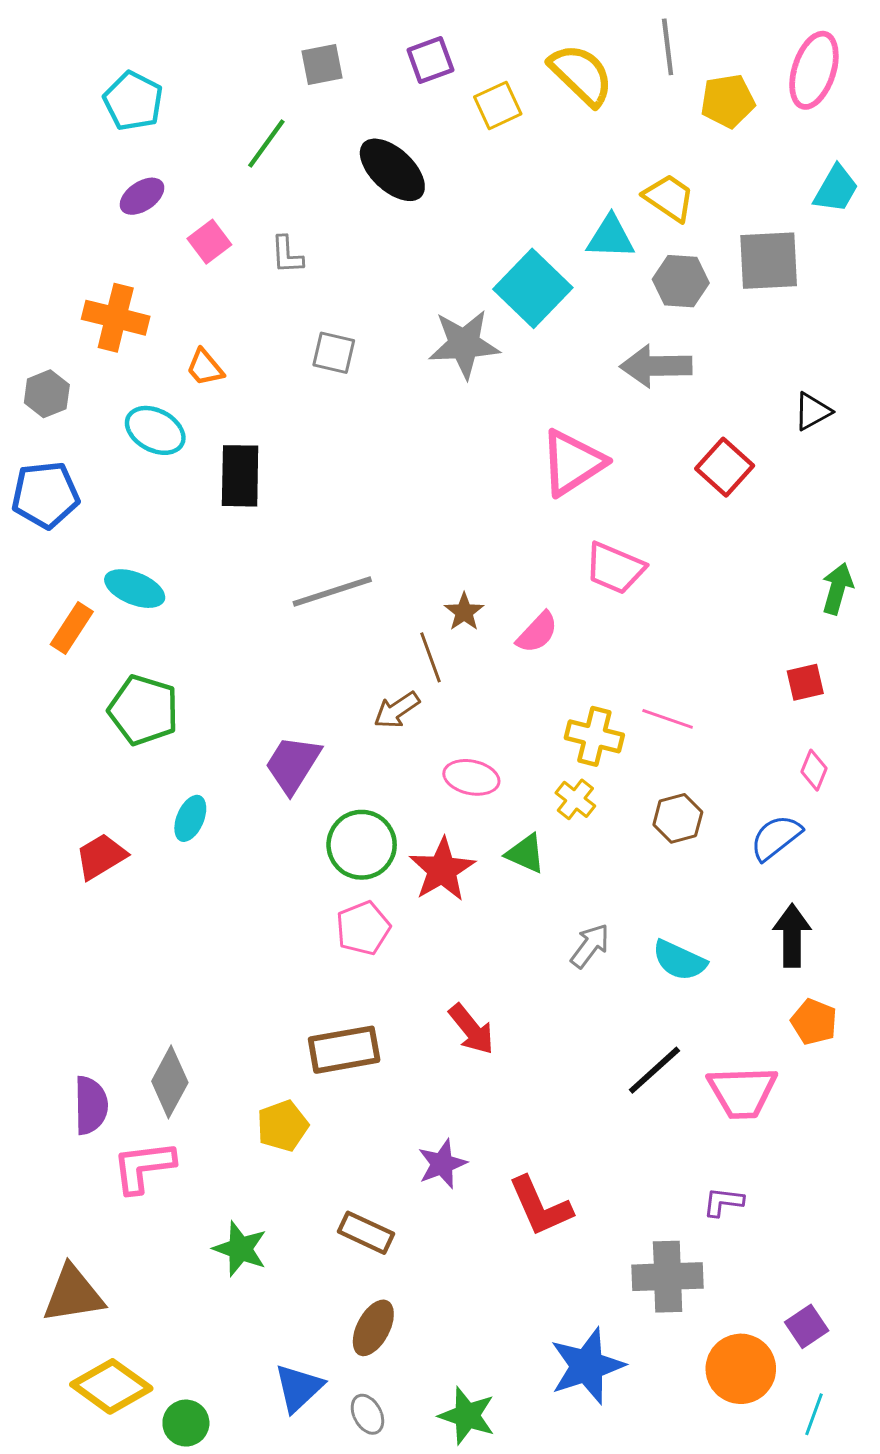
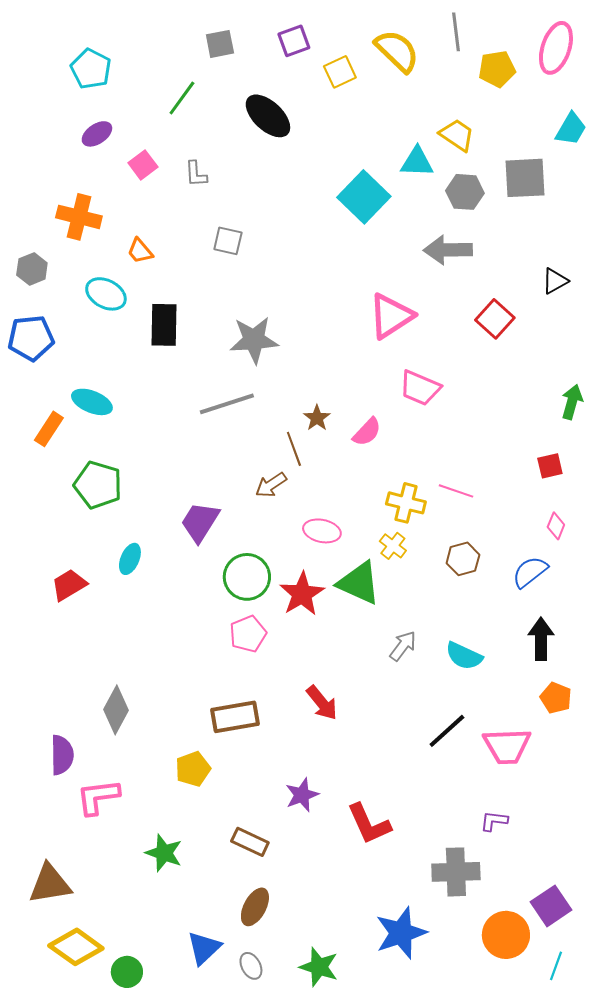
gray star: (464, 344) -> (254, 340), moved
green triangle: (526, 854) -> (359, 583), size x1.6
gray diamond: (170, 1082) -> (116, 710), moved
purple square: (807, 1326) -> (551, 906), size x1.4

